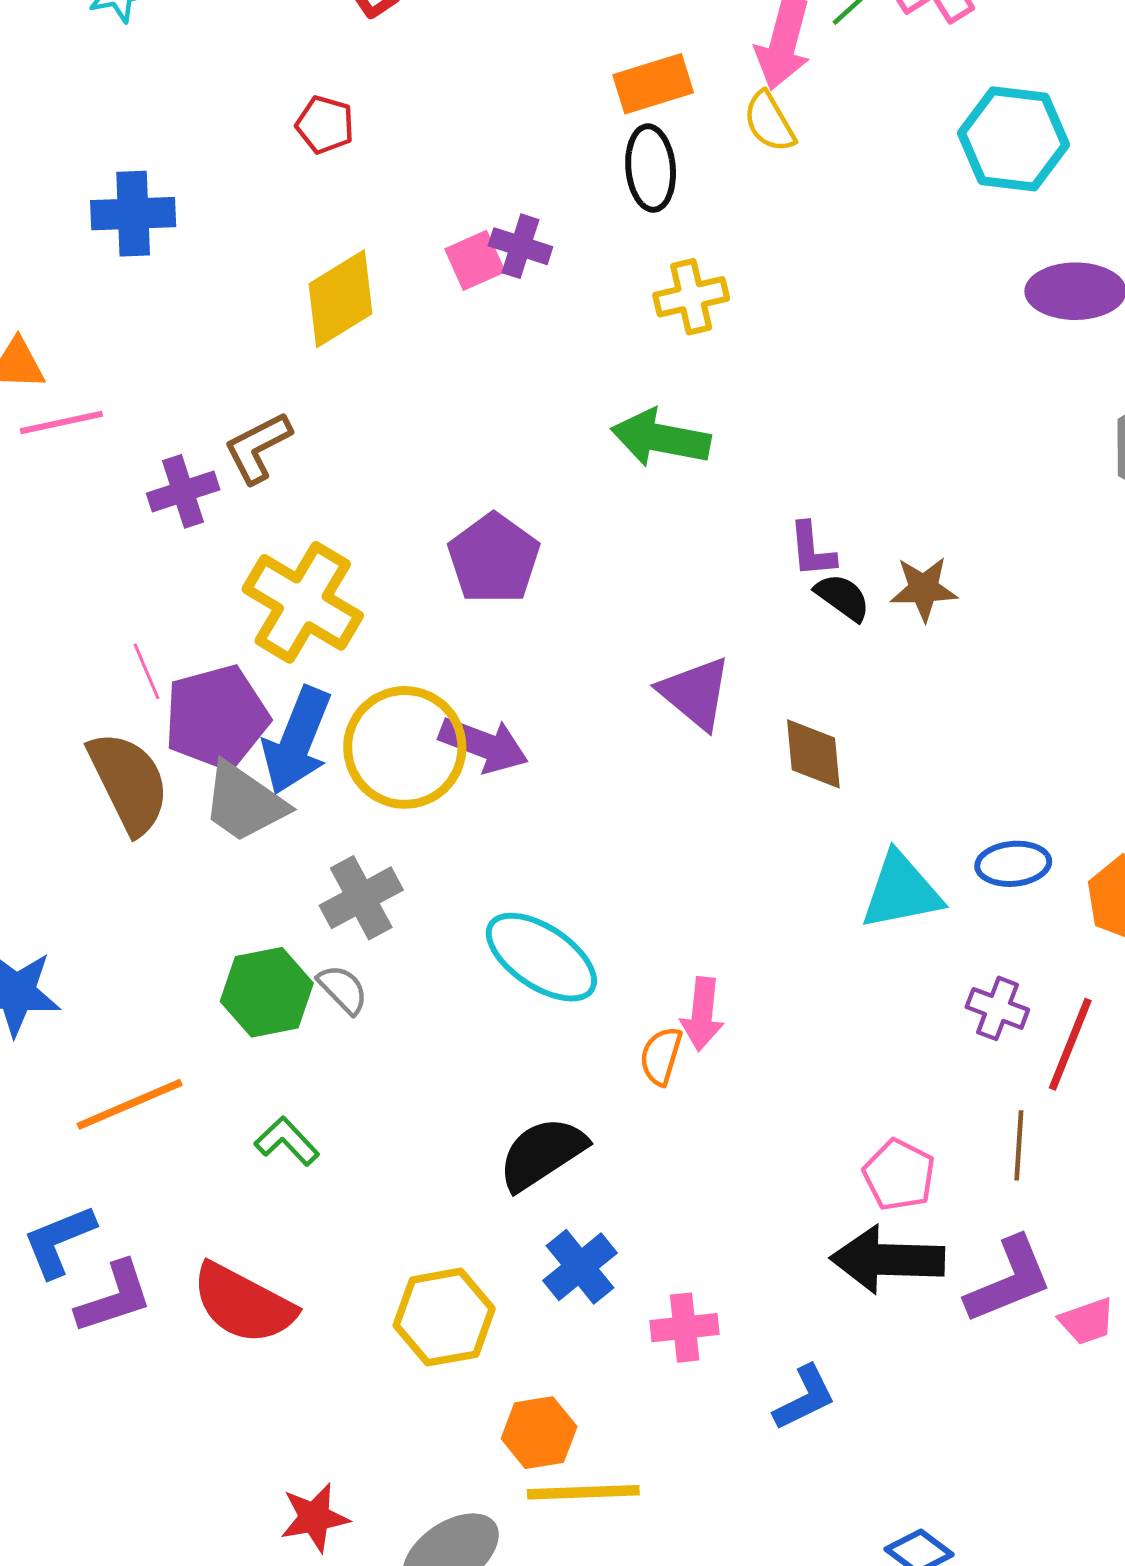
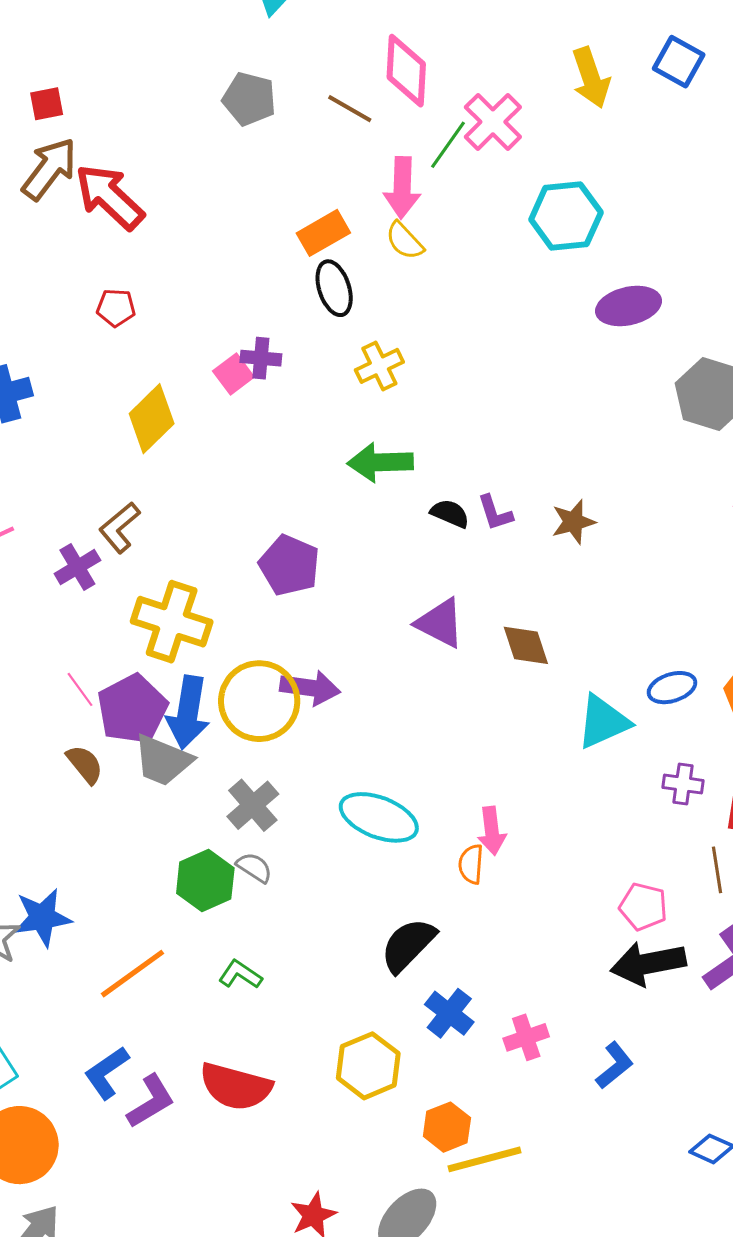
black semicircle: (843, 597) -> (450, 513), moved
brown semicircle: (129, 782) -> (85, 764), size x0.6

